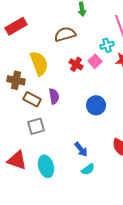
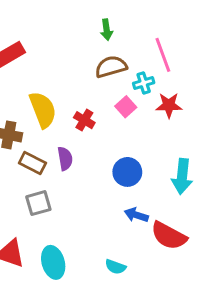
brown semicircle: (65, 34) -> (111, 67), moved
red cross: (76, 64) -> (84, 120), moved
blue arrow: (81, 149) -> (136, 215), moved, turned 147
cyan semicircle: (88, 169) -> (115, 267), turned 56

